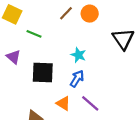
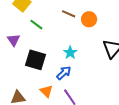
brown line: (66, 13) -> (69, 14), turned 56

